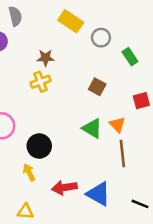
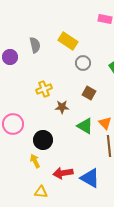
gray semicircle: (15, 16) -> (35, 45), moved
gray circle: (101, 38) -> (83, 63), moved
brown star: (46, 58) -> (62, 107), moved
yellow triangle: (25, 212) -> (41, 192), moved

